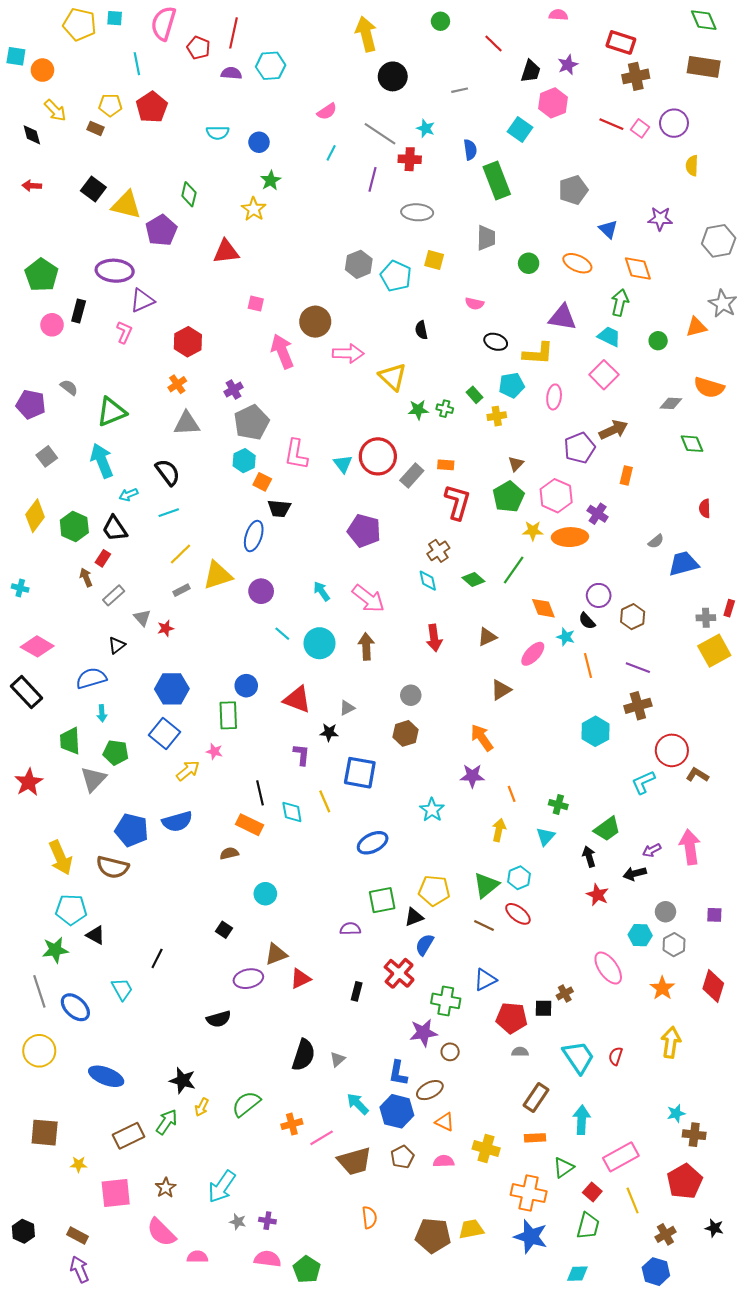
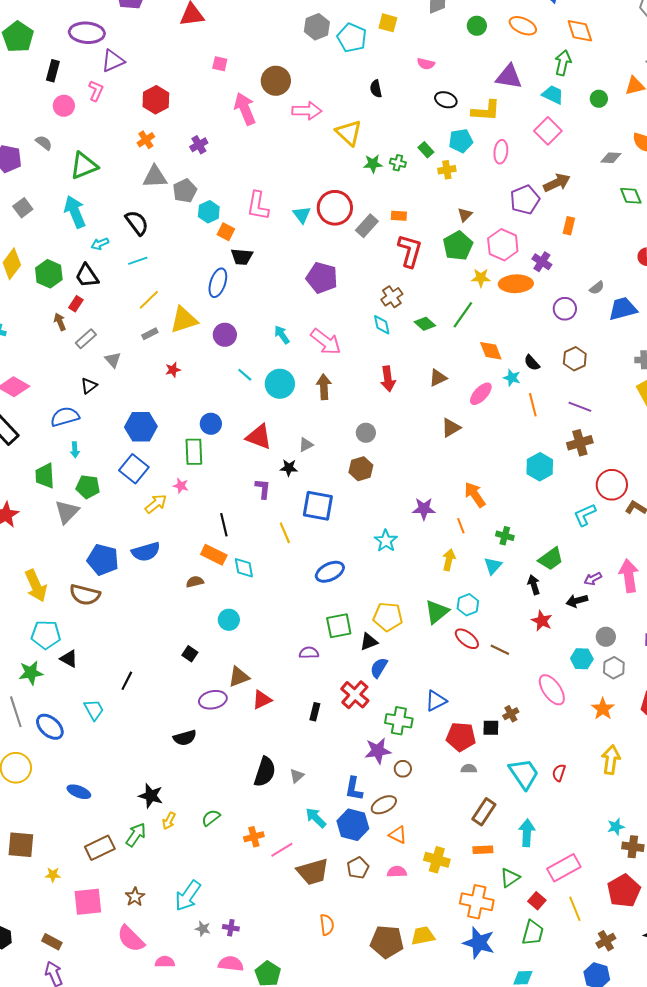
pink circle: (52, 325) -> (64, 106), moved
gray pentagon: (252, 422) -> (185, 191), moved, size x0.7
purple circle: (599, 595) -> (565, 309), moved
red star: (166, 628) -> (173, 370), moved
orange arrow: (482, 738) -> (475, 495), moved
cyan diamond: (292, 812) -> (244, 568), moved
brown line: (484, 926) -> (500, 650), moved
blue ellipse: (106, 1076) -> (79, 792), size x0.7
green semicircle: (246, 1104) -> (211, 818), size x0.7

